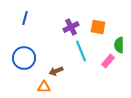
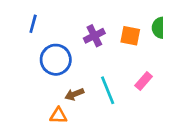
green semicircle: (119, 45) -> (158, 28), moved
cyan line: (81, 51) -> (108, 90), moved
blue circle: (24, 58) -> (56, 60), moved

